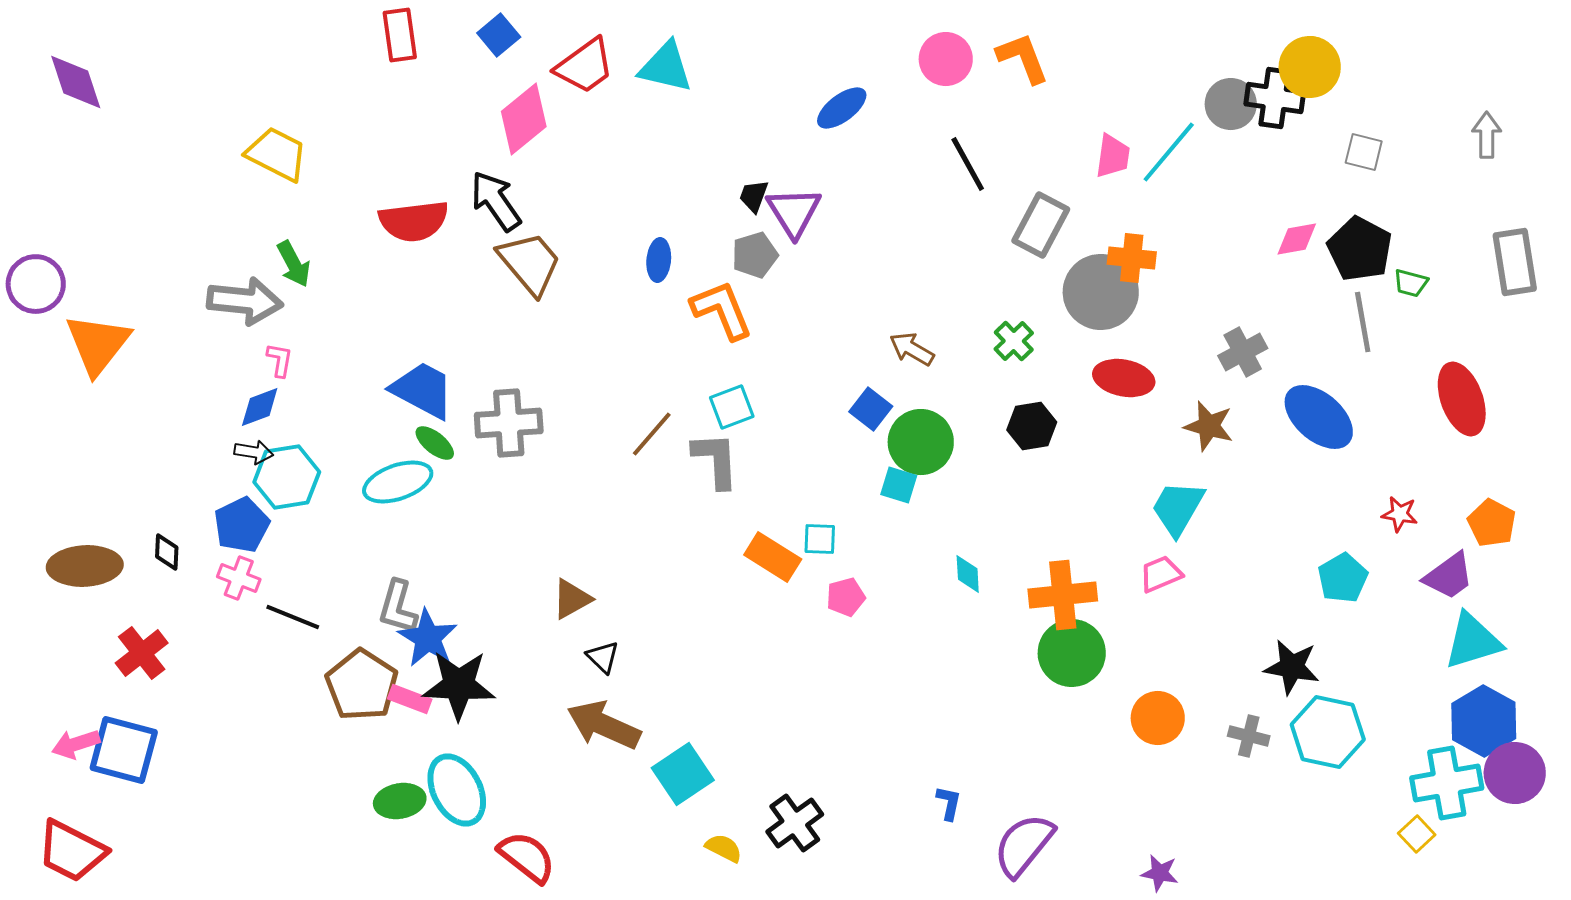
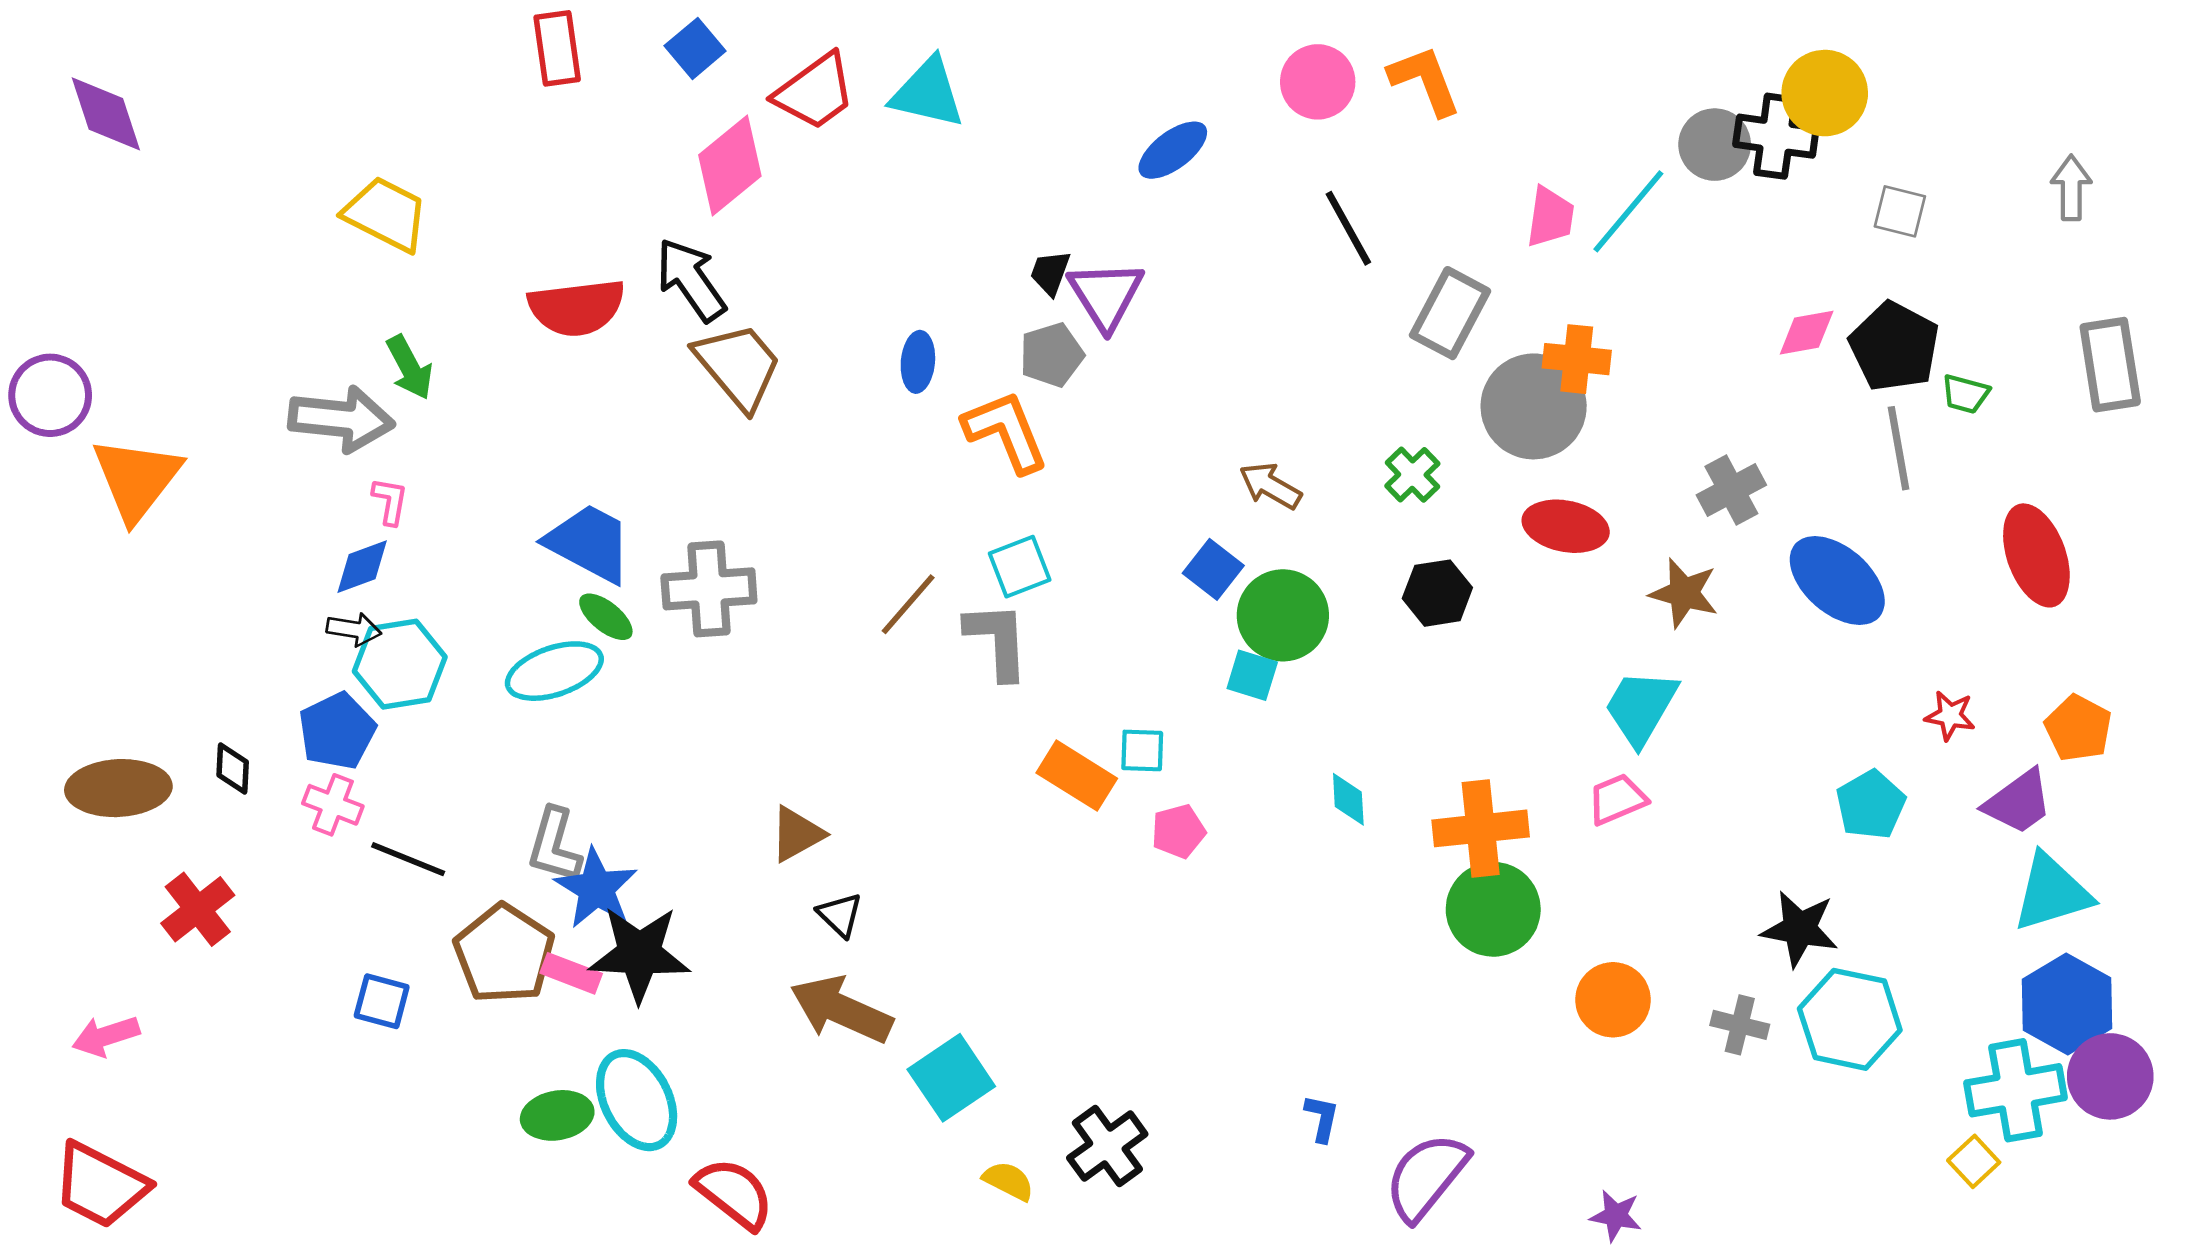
blue square: (124, 750) -> (382, 1001), moved, size x0.6

